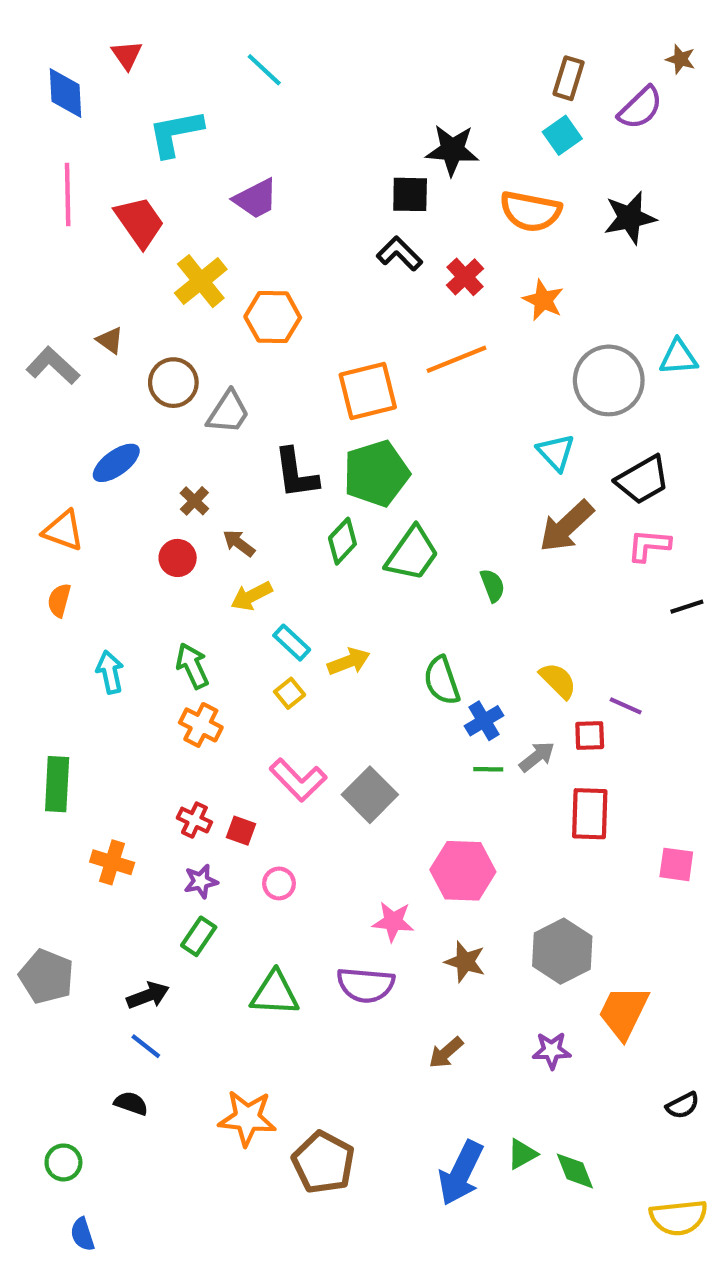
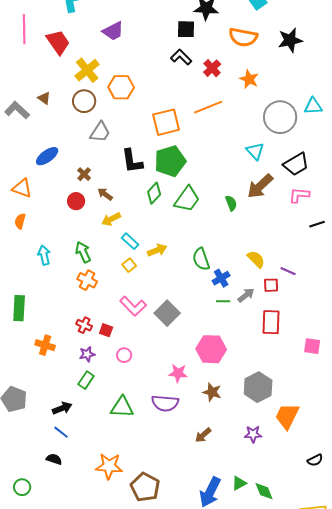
brown circle: (173, 383) -> (84, 101), moved
green semicircle: (492, 585) -> (231, 203), moved

